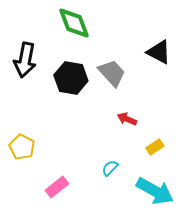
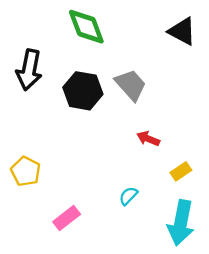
black triangle: (159, 52) -> (182, 31), moved
cyan arrow: (155, 191) -> (181, 223), turned 72

